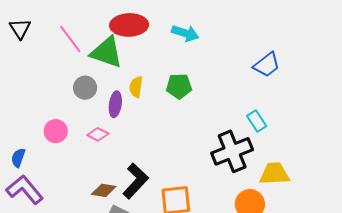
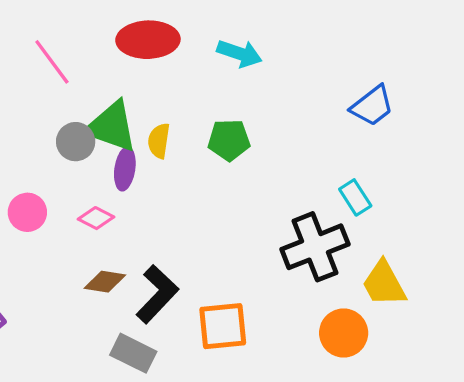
green triangle: (106, 52) -> (111, 127), moved
yellow trapezoid: (274, 174) -> (384, 284), turned -116
brown diamond: (104, 190) -> (105, 282), moved

